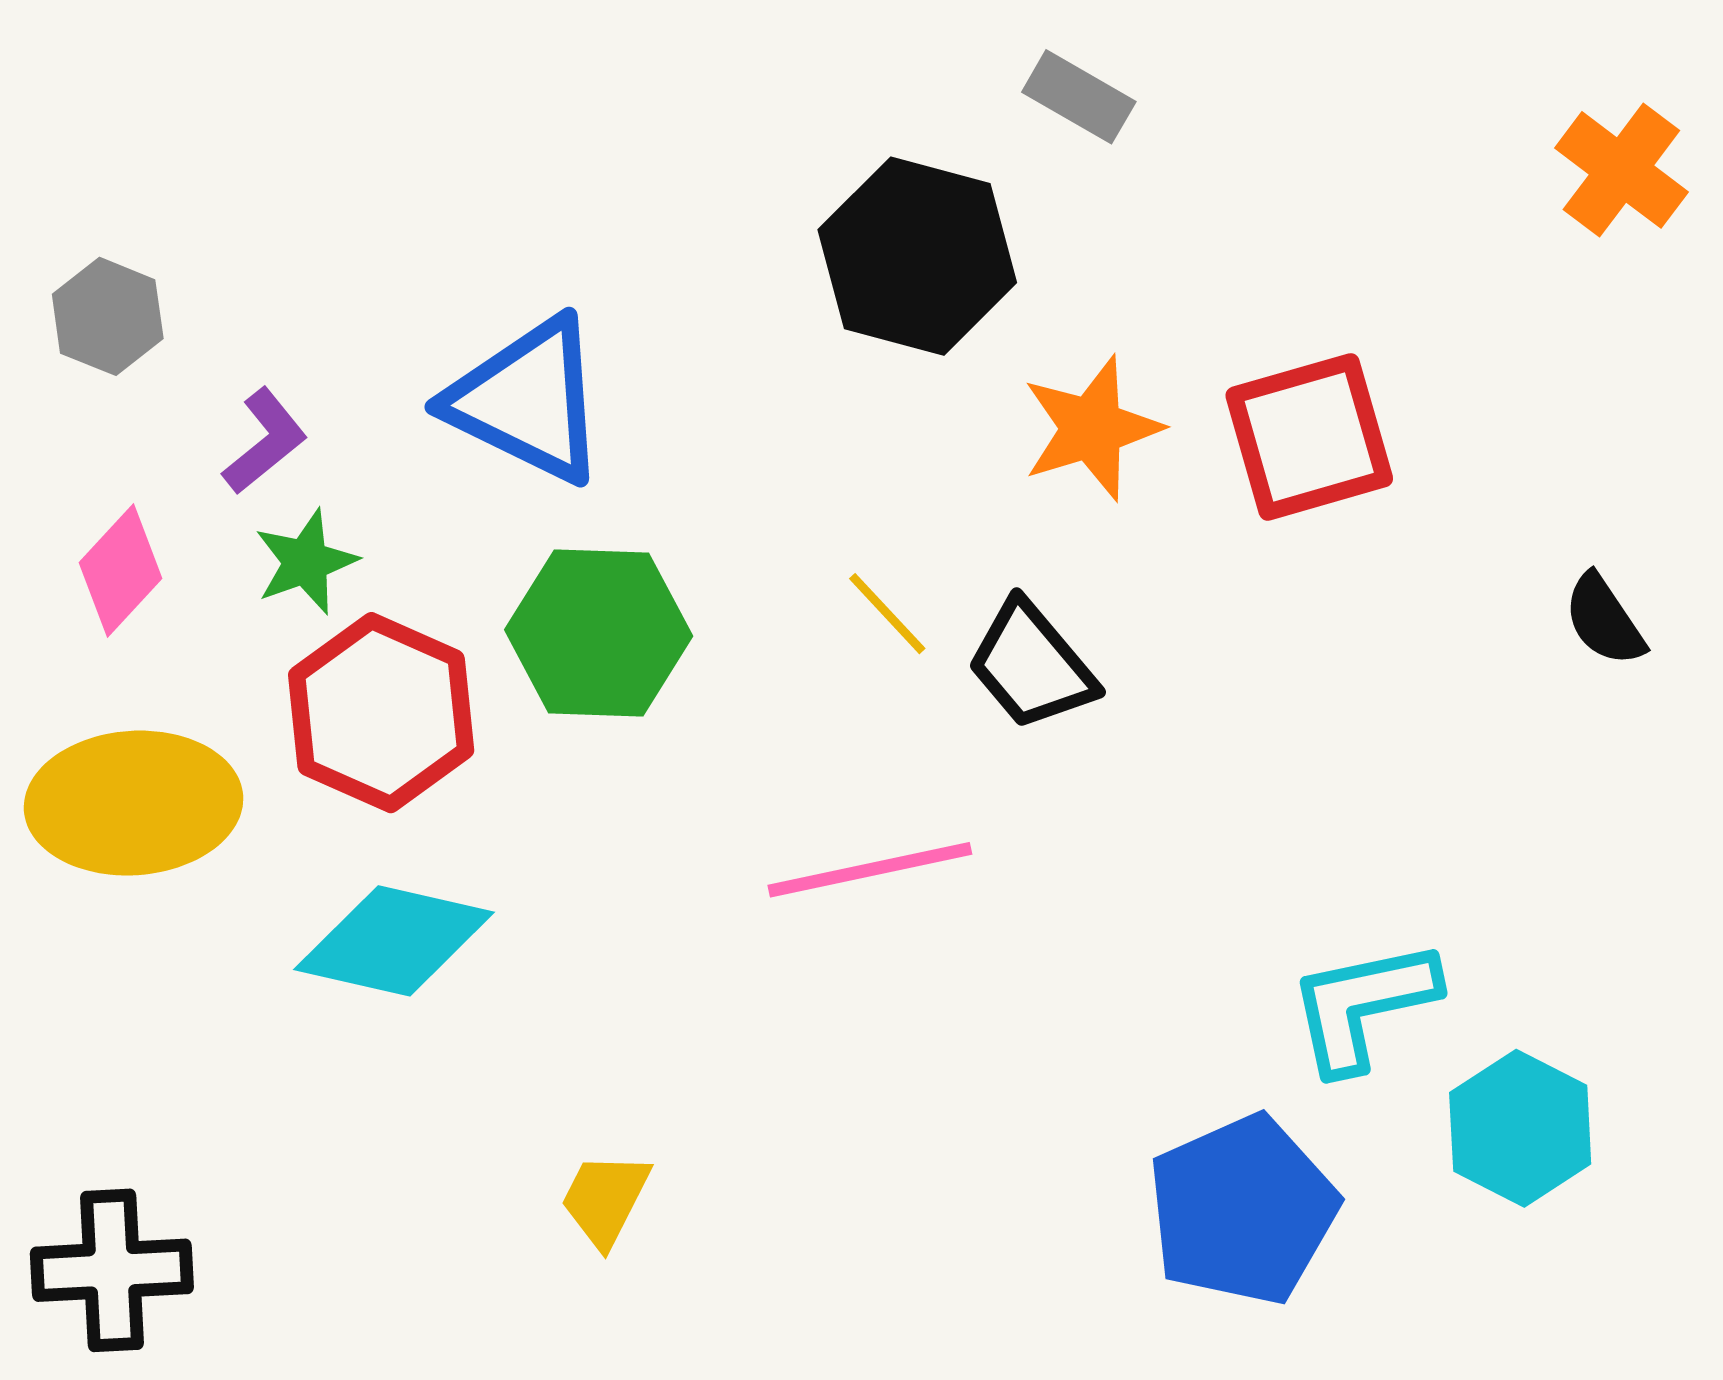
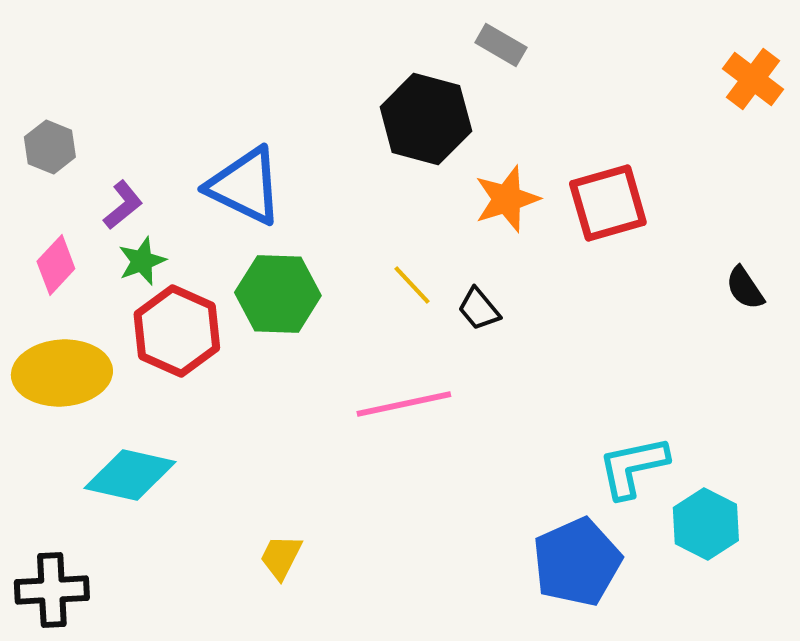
black trapezoid: (1031, 665) -> (479, 309), size x0.7
cyan diamond: (394, 941) -> (130, 475), moved

